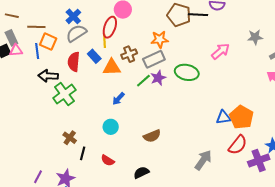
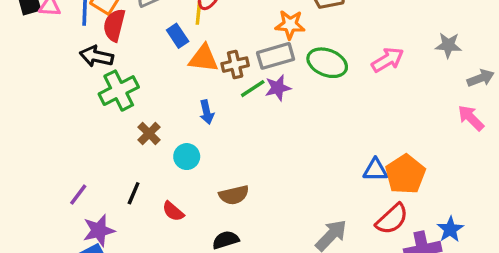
brown cross: (129, 54) -> (235, 65), moved
red semicircle: (74, 62) -> (114, 25), moved
green ellipse: (187, 72) -> (327, 63), moved
blue arrow: (118, 99) -> (207, 112), turned -64
brown semicircle: (152, 136) -> (234, 195), moved
brown cross: (70, 138) -> (149, 133), moved
purple line: (38, 177) -> (78, 195), moved

